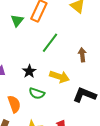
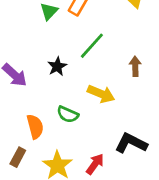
black star: (29, 71) -> (57, 66), moved
black L-shape: (85, 95) -> (131, 143), moved

